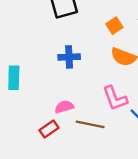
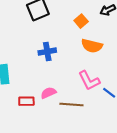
red rectangle: (49, 129) -> (26, 101), moved, turned 42

